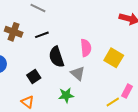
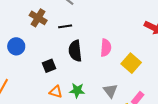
gray triangle: (78, 73) -> (110, 91), moved
orange triangle: (28, 102) -> (56, 92), moved, turned -32

